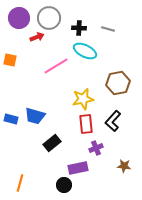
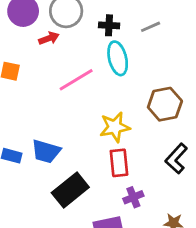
gray line: (108, 29) -> (151, 27), turned -40
cyan ellipse: (85, 51) -> (118, 58), turned 50
black L-shape: (113, 121) -> (176, 159), moved
black rectangle: (52, 143) -> (70, 190), size x1.4

